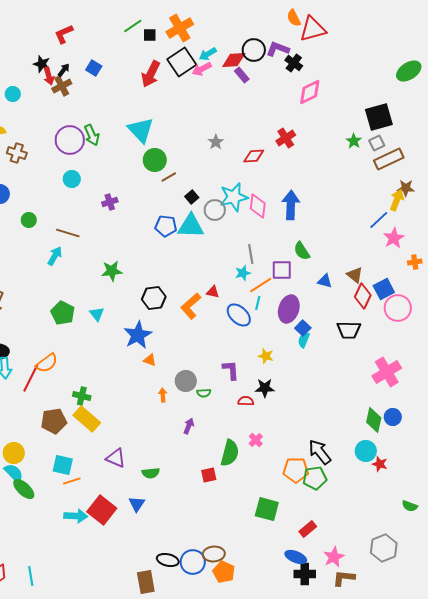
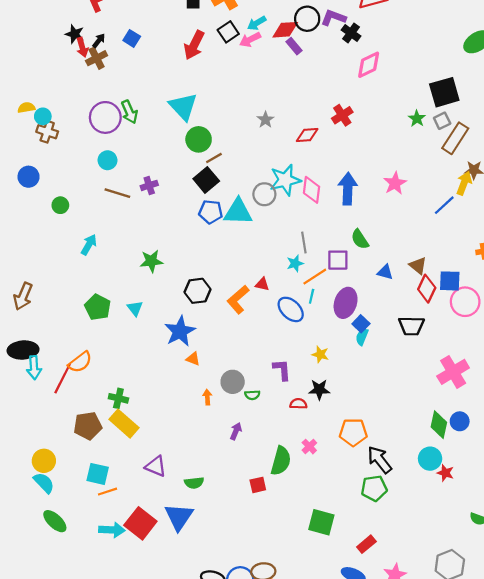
black square: (182, 62) -> (228, 32), size x0.7
cyan circle: (13, 94) -> (43, 116), moved
brown rectangle: (389, 159) -> (455, 138), turned -32
black square: (192, 197) -> (206, 180), moved, size x1.6
brown line: (68, 233) -> (117, 193), moved
pink star: (394, 238) -> (395, 183), moved
blue square: (384, 289) -> (450, 281), turned 30
orange pentagon: (296, 470) -> (353, 432), moved
green ellipse: (24, 489) -> (55, 521), moved
blue triangle: (137, 504) -> (179, 517), size x1.6

